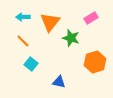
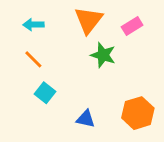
orange triangle: (50, 22) -> (89, 20), moved
orange hexagon: (95, 62) -> (138, 113), moved

